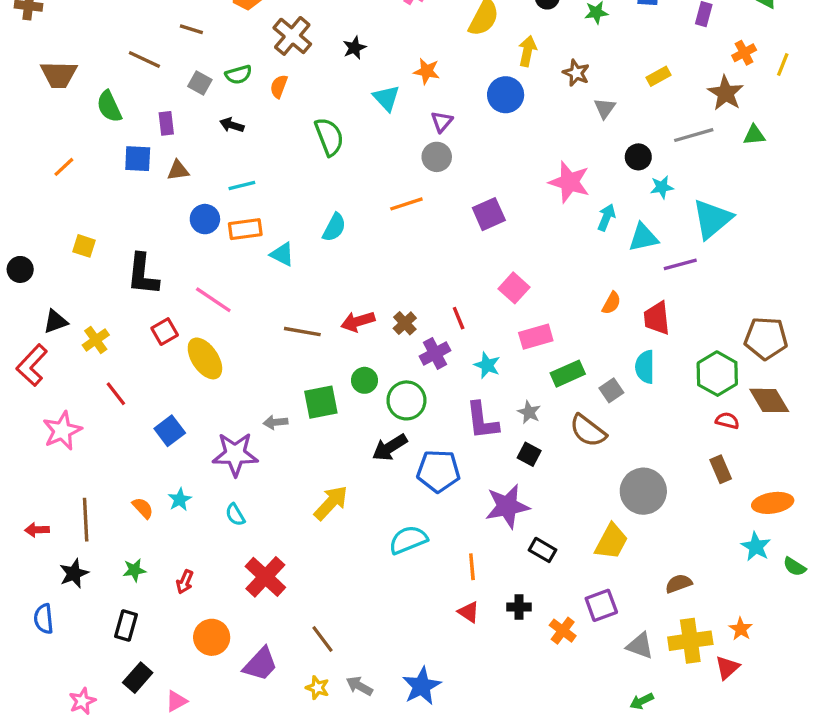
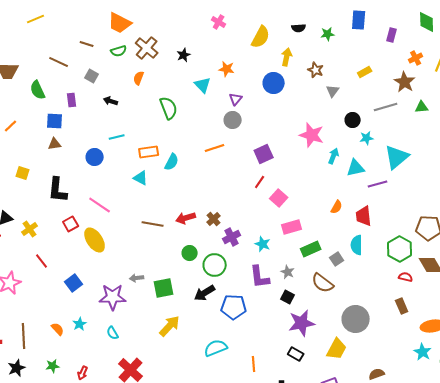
green semicircle: (239, 75) -> (119, 51), moved
brown triangle: (178, 170) -> (55, 144), moved
orange rectangle: (245, 229) -> (149, 152), moved
red line: (459, 318) -> (260, 182), moved, turned 56
green square: (321, 402) -> (164, 288), moved
purple star: (507, 506) -> (302, 323), moved

